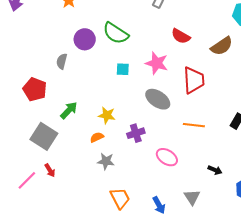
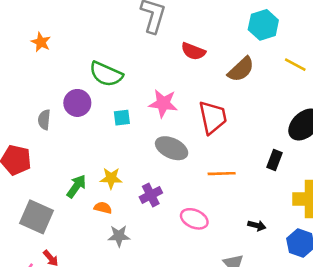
red semicircle: (181, 36) -> (193, 51), moved
purple circle: (85, 39) -> (77, 103), moved
green arrow: (69, 110) -> (76, 186), moved
orange semicircle: (97, 137) -> (103, 208), turned 48

